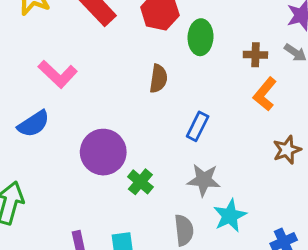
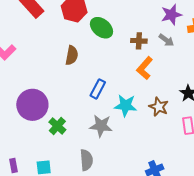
green ellipse: (201, 37) -> (101, 28), turned -55
brown star: (287, 150) -> (159, 107), turned -30
cyan star: (230, 216) -> (125, 105), moved, turned 30

